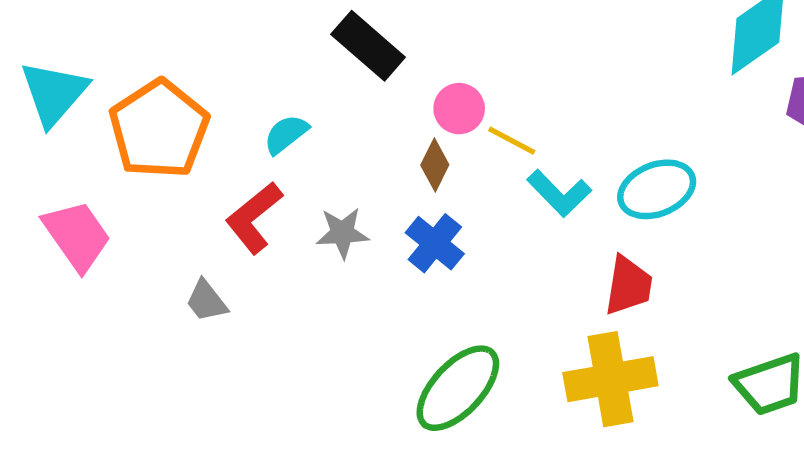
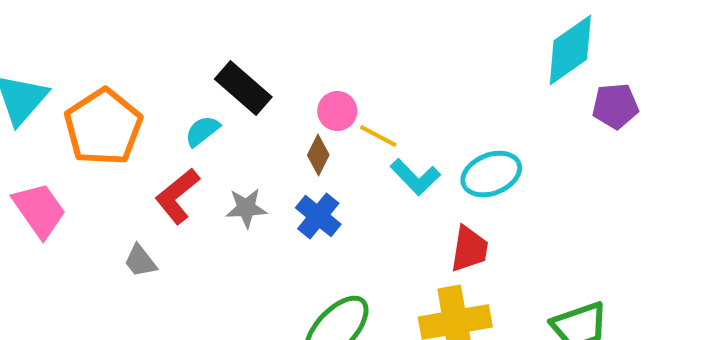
black rectangle: (368, 46) -> (243, 88), moved

